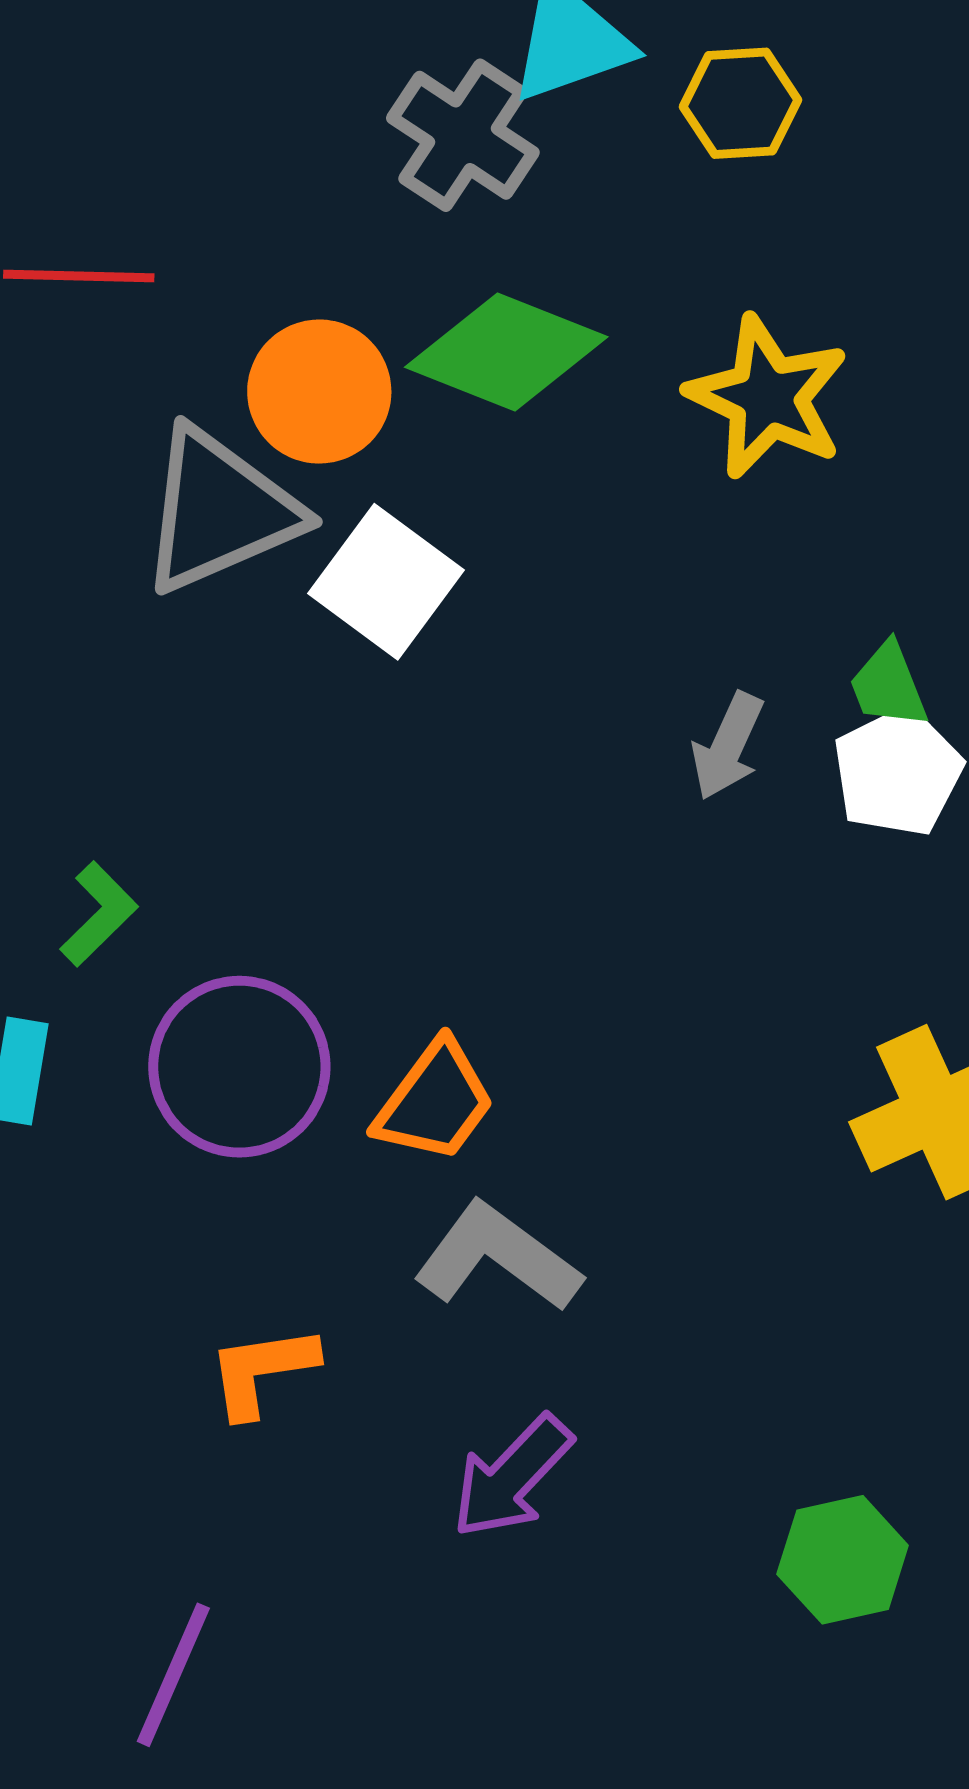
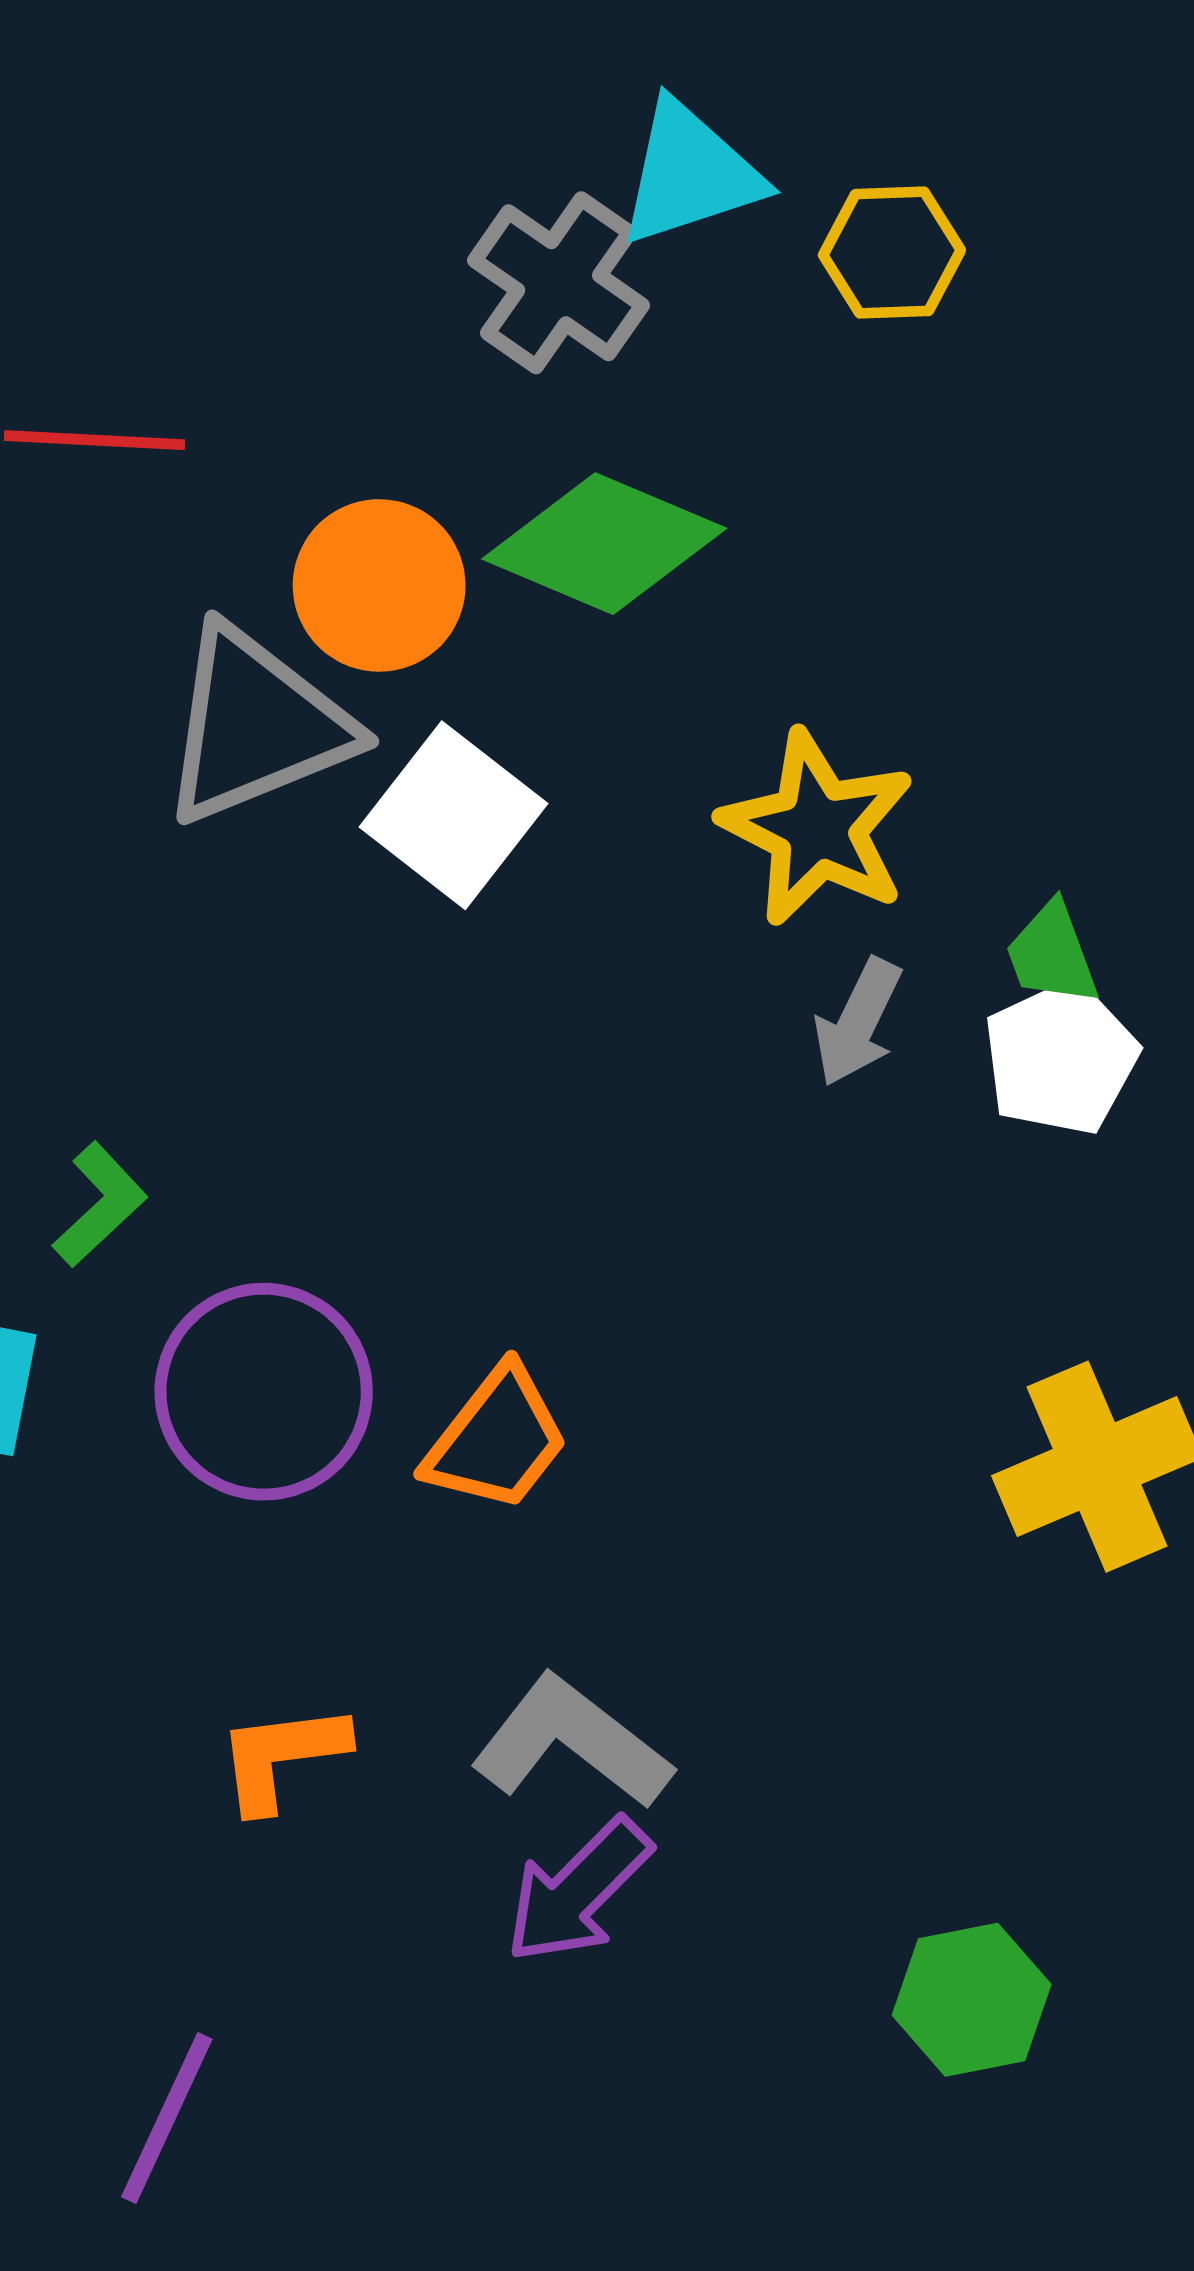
yellow star: (767, 397) -> (817, 828), moved
gray L-shape: (497, 1257) -> (571, 1742), moved

